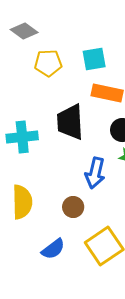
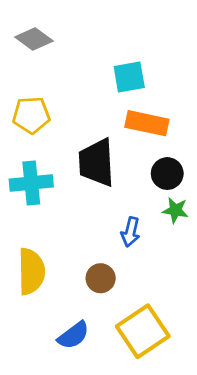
yellow pentagon: (48, 63) -> (31, 115), moved
blue arrow: (95, 173) -> (131, 232), size x0.7

